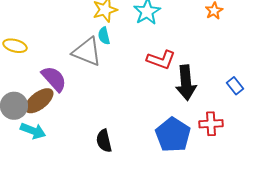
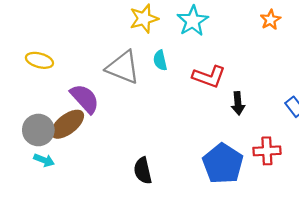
cyan semicircle: (104, 36) -> (160, 60), moved
black arrow: (186, 83) -> (238, 103), size x0.6
cyan arrow: (33, 131) -> (44, 160), moved, size x0.7

